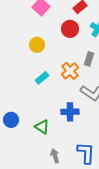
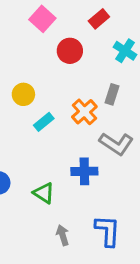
red circle: (70, 29) -> (70, 51), moved
yellow circle: (37, 45) -> (23, 94), moved

